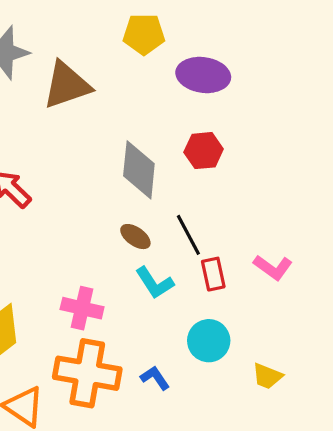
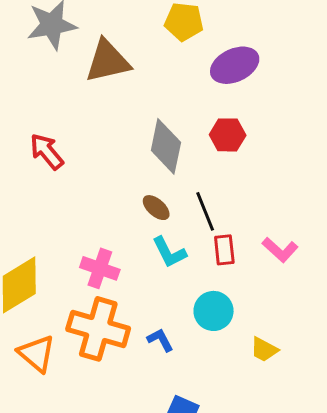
purple ellipse: (203, 75) -> (235, 65), turned -39

